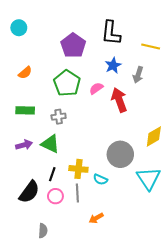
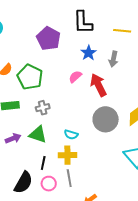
green pentagon: (67, 83) -> (30, 77), moved
gray circle: (120, 154) -> (106, 119), moved
cyan semicircle: (100, 179) -> (71, 135), moved

